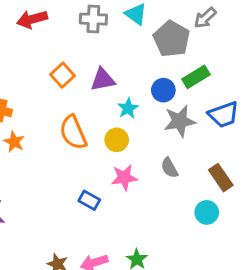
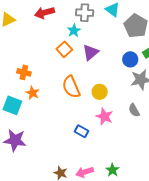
purple triangle: (103, 80) -> (91, 52), turned -30
cyan star: (128, 108) -> (74, 31), moved
pink star: (124, 178) -> (104, 116), turned 30

